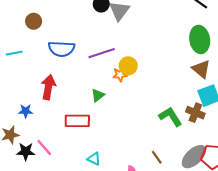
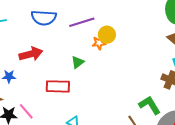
red arrow: (48, 87) -> (31, 54), turned 65
green L-shape: (170, 117) -> (150, 105), moved

